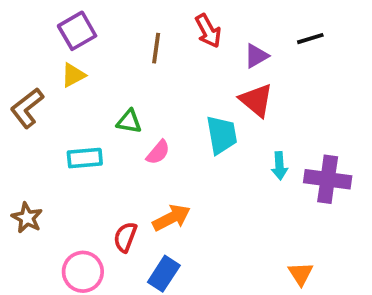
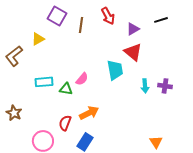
purple square: (77, 31) -> (57, 16), moved, turned -30
green triangle: (129, 121) -> (66, 89), moved
purple cross: (328, 179) -> (165, 86), moved, size x0.6

